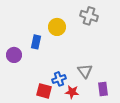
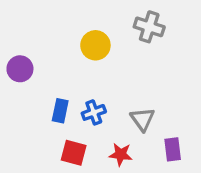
blue rectangle: (36, 42) -> (60, 111), moved
purple circle: (14, 55) -> (20, 69), moved
blue cross: (59, 79) -> (94, 112), moved

